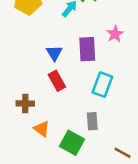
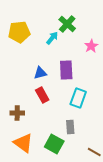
pink star: (115, 34) -> (91, 46), moved
blue triangle: (54, 53) -> (40, 73), turned 48
orange triangle: (42, 129) -> (23, 143), moved, size x1.5

